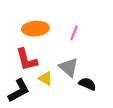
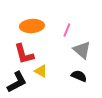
gray triangle: (69, 67) -> (82, 50), moved

